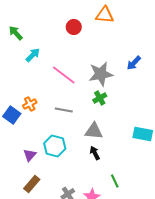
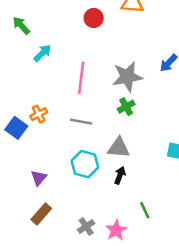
pink line: (64, 75) -> (81, 78), turned 60
cyan hexagon: (55, 146) -> (85, 164), moved
black arrow: (95, 153) -> (120, 175), turned 48

